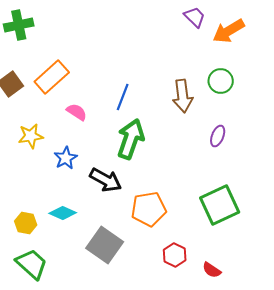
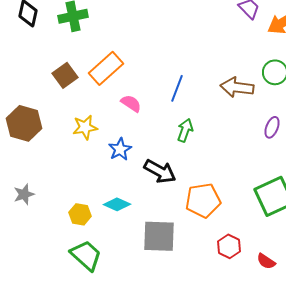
brown arrow: (183, 96) -> (237, 87), turned 104
green arrow: (131, 139) -> (185, 130), size x0.6
gray square: (105, 245) -> (159, 236), turned -33

